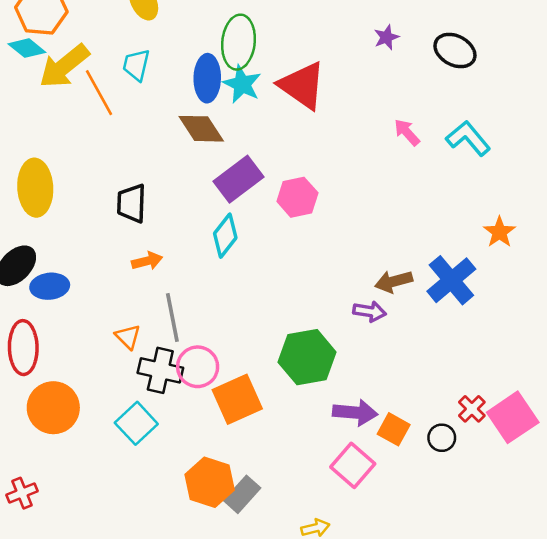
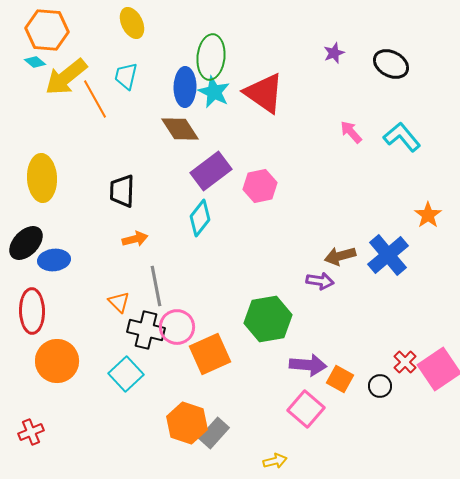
cyan diamond: (27, 48) -> (35, 62), size x0.7

